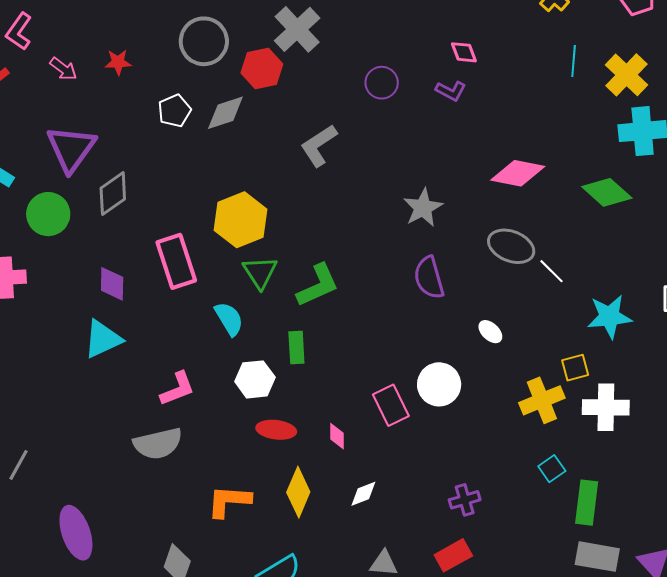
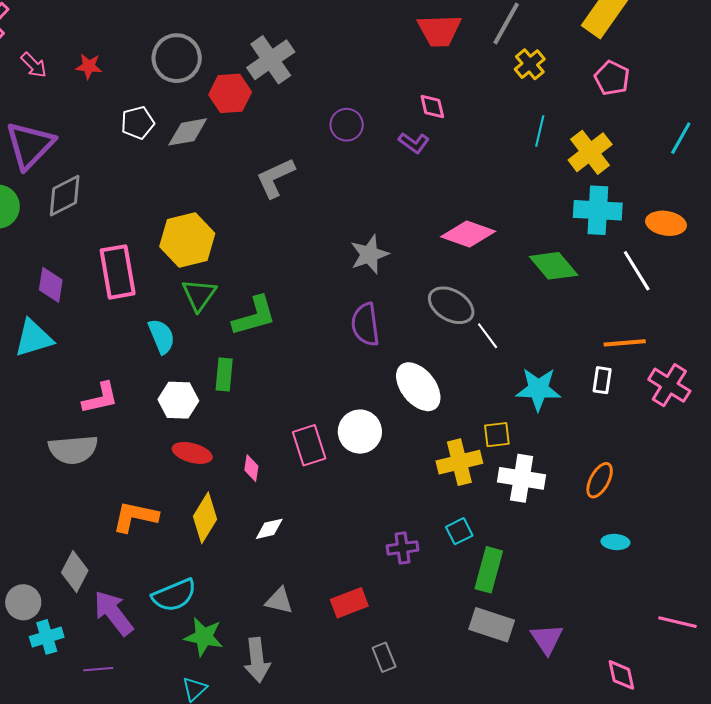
white ellipse: (490, 332) -> (418, 387), size x2.0
purple cross: (465, 500) -> (403, 548), moved

